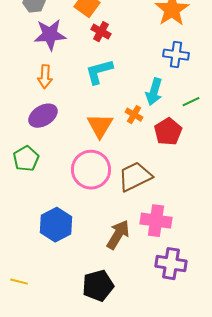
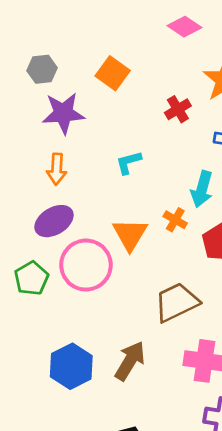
red cross: (101, 32) -> (178, 109), moved, turned 30
cyan L-shape: (99, 72) -> (129, 162), size x0.7
pink circle: (91, 170) -> (86, 265), moved
brown arrow: (118, 235) -> (130, 361), moved

